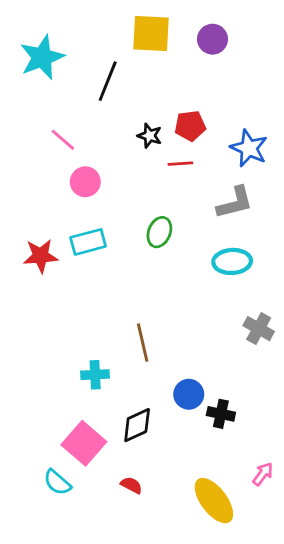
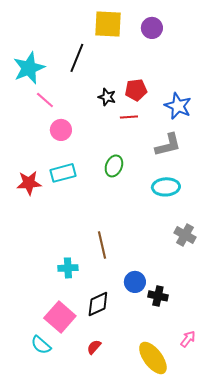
cyan star: (42, 57) -> (29, 68), moved
red semicircle: (131, 485) -> (94, 347), turned -77

